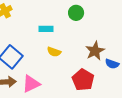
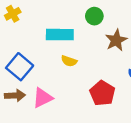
cyan rectangle: (46, 29) -> (60, 35), size x1.6
brown star: (95, 51) -> (116, 40), moved

